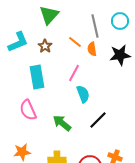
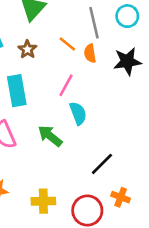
black line: (98, 120) -> (102, 164), moved
green arrow: (62, 123) -> (50, 136), moved

